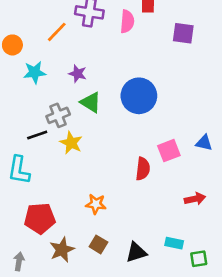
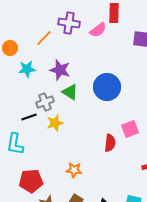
pink semicircle: (127, 21) -> (98, 30), turned 48
purple star: (78, 74) -> (60, 70), size x1.5
yellow star: (71, 143) -> (55, 123), turned 30

